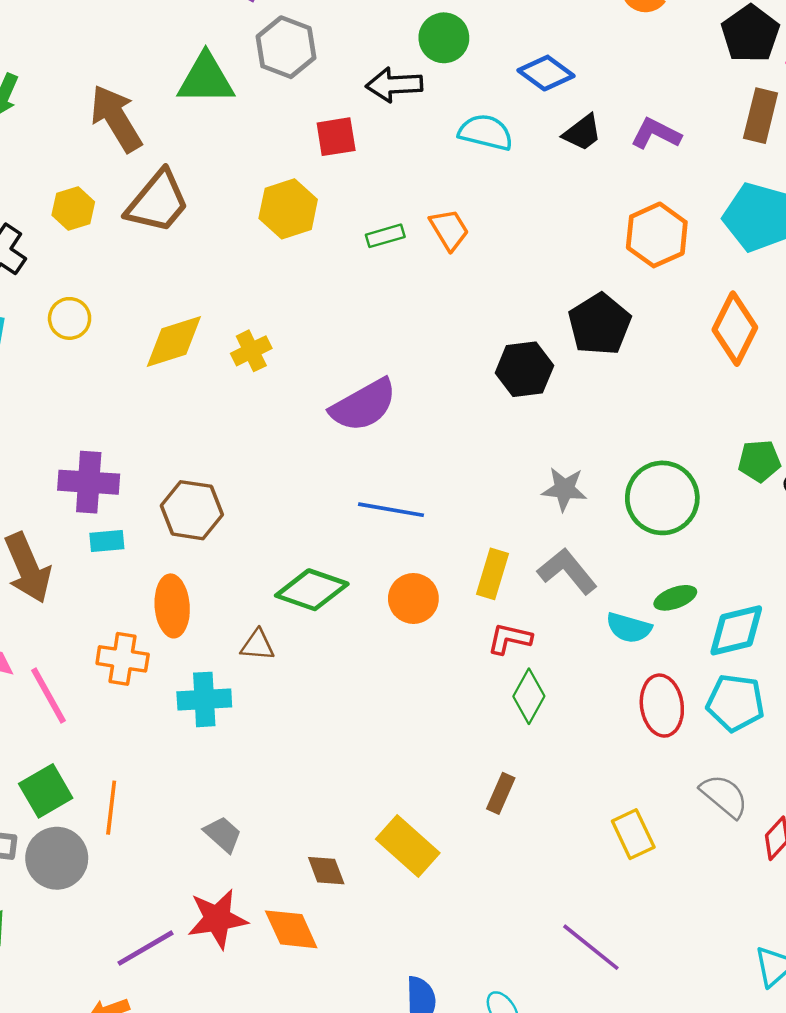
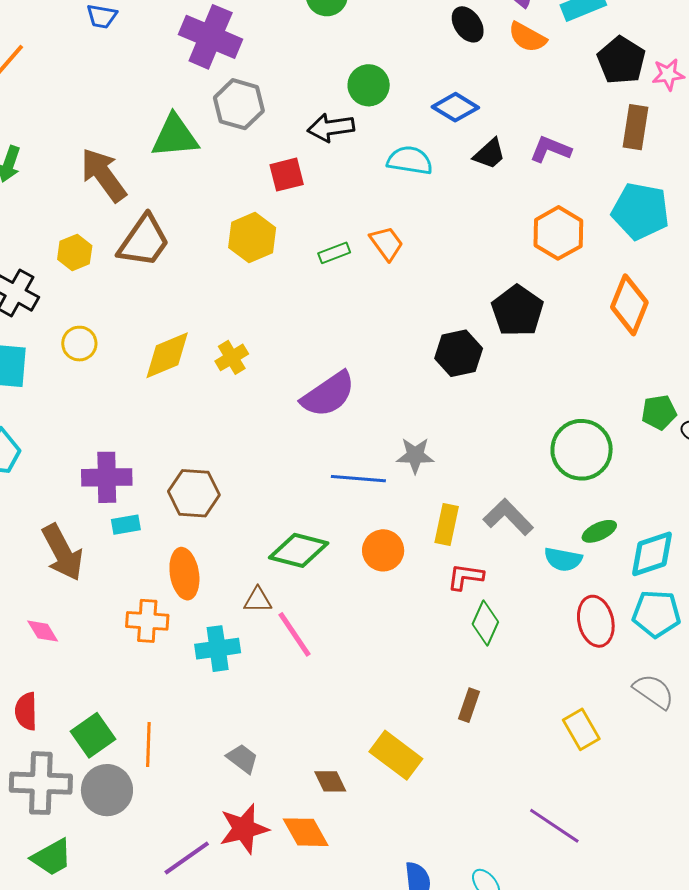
gray star: (564, 489) -> (415, 455), moved
pink line: (48, 695) -> (294, 634), moved

